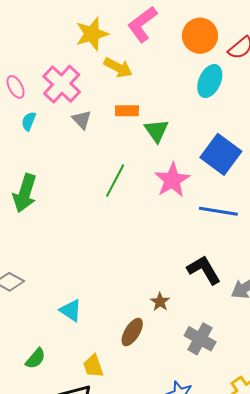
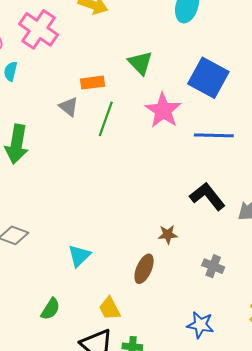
orange rectangle: (127, 111) -> (92, 83), moved
gray triangle: (82, 120) -> (69, 107), moved
brown star: (160, 302) -> (168, 234), turned -30
cyan triangle: (71, 310) -> (79, 256), turned 50
gray cross: (200, 339) -> (213, 266), size x0.7

